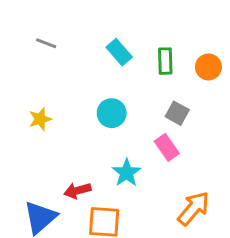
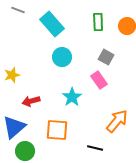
cyan rectangle: (119, 52) -> (52, 24), moved, size x1.4
yellow star: (40, 119) -> (12, 75), moved
red arrow: (77, 191) -> (31, 101), moved

